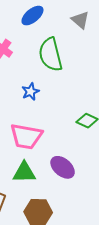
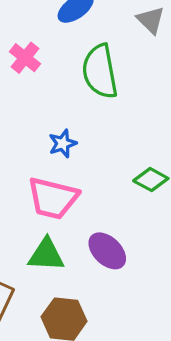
blue star: (30, 92) -> (63, 144), moved

